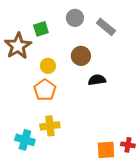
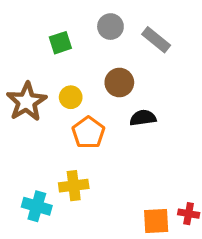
brown star: (18, 46) -> (27, 102), moved
orange pentagon: (45, 90) -> (88, 133), moved

